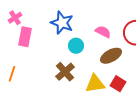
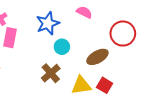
blue star: (62, 23) -> (48, 23), turned 30
pink semicircle: (103, 32) -> (84, 12), moved

